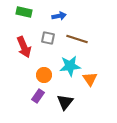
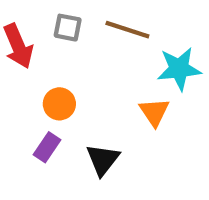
cyan star: (70, 66) -> (179, 69), moved

